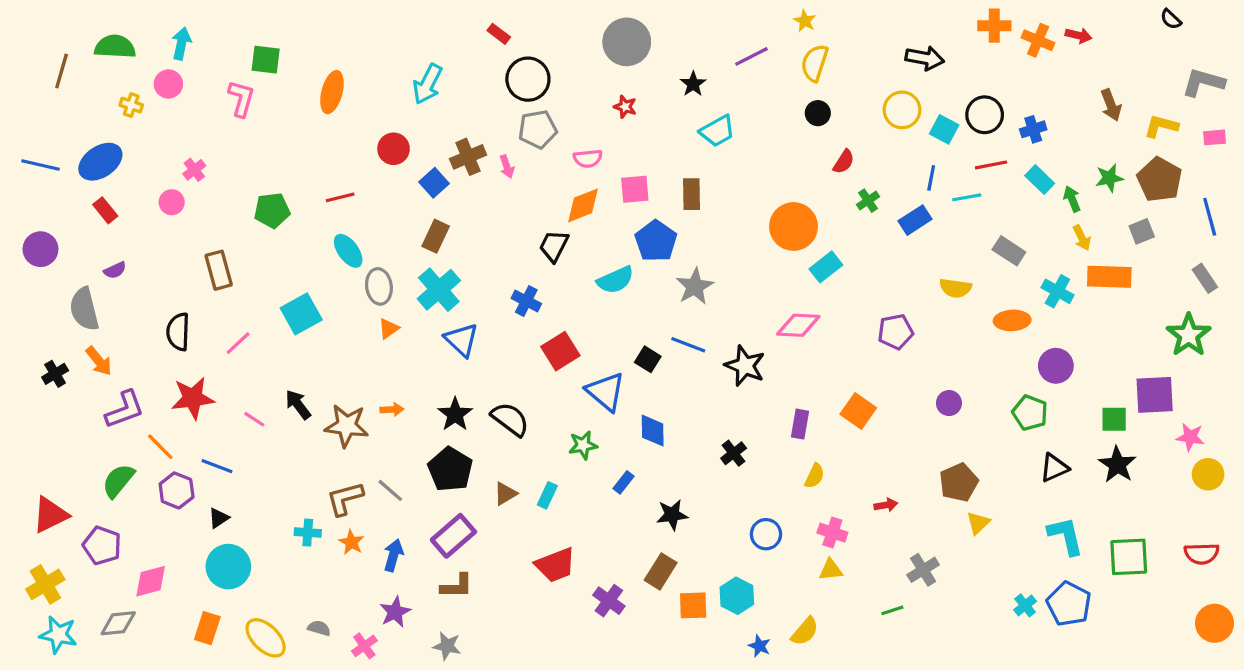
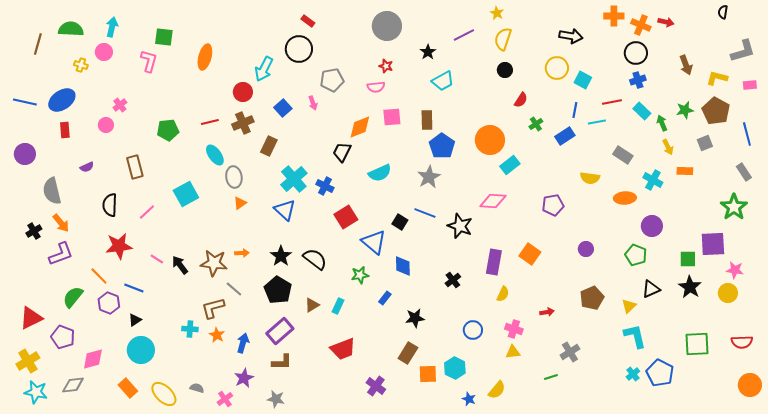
black semicircle: (1171, 19) -> (723, 12), turned 56
black circle: (528, 79) -> (299, 49), moved
gray L-shape: (1203, 82) -> (743, 51), turned 148
cyan arrow: (428, 84) -> (264, 69), moved
black circle: (985, 115) -> (636, 53), moved
brown cross: (468, 157) -> (243, 123), moved
pink semicircle: (588, 158) -> (376, 87), moved
blue square: (434, 183) -> (283, 108), moved
red rectangle: (105, 210) -> (65, 130), turned 35
blue pentagon: (656, 241) -> (442, 146), moved
purple semicircle: (115, 270) -> (87, 167), moved
orange rectangle: (1109, 277) -> (685, 171), size x0.6
cyan cross: (439, 290) -> (294, 179), moved
black arrow: (298, 405) -> (180, 265), moved
purple L-shape: (125, 409) -> (61, 254), moved
purple rectangle: (800, 424) -> (494, 262), size x1.4
yellow circle: (1208, 474) -> (728, 293), moved
gray line: (390, 490) -> (234, 289), moved
yellow triangle: (978, 523) -> (629, 306), moved
cyan L-shape: (1066, 536) -> (635, 336), moved
purple cross: (609, 601) -> (376, 386), moved
orange rectangle: (207, 628) -> (128, 388), turned -60

